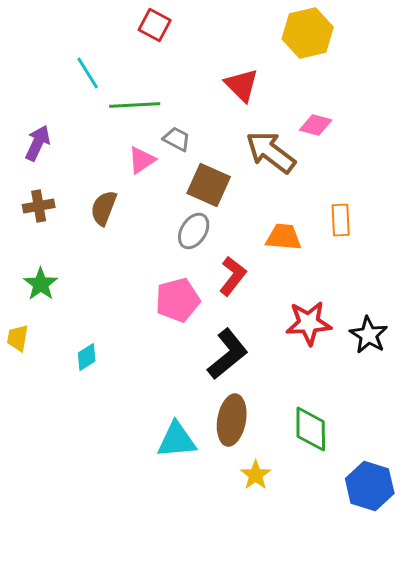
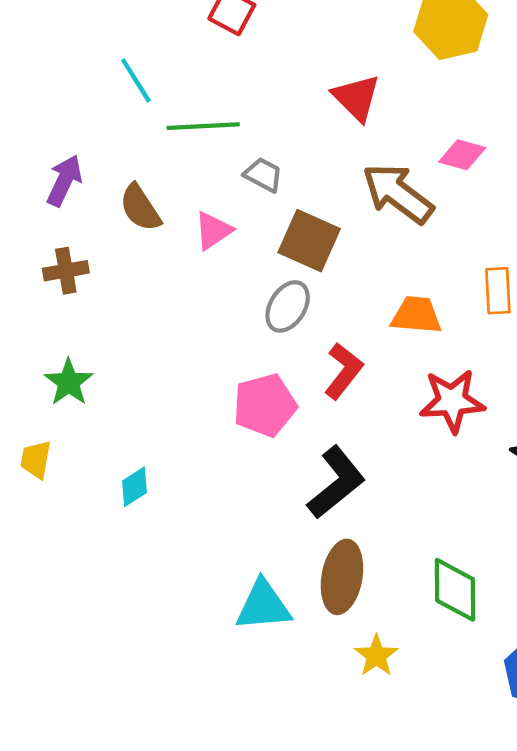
pink triangle: (142, 160) -> (213, 231), moved
brown semicircle: (104, 208) -> (140, 208), moved, turned -54
red star: (309, 323) -> (452, 401), moved

